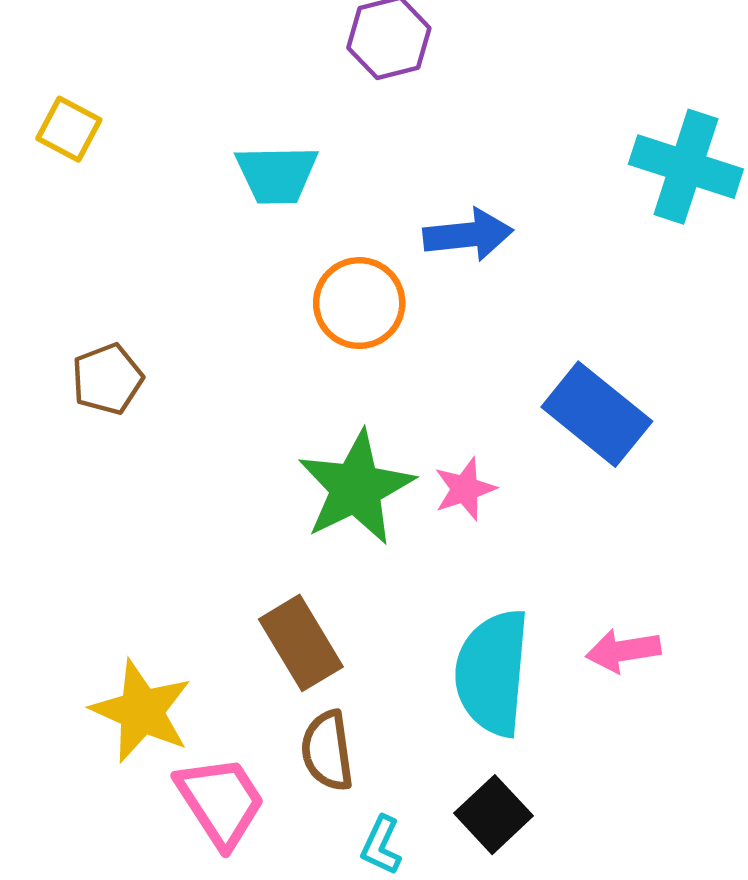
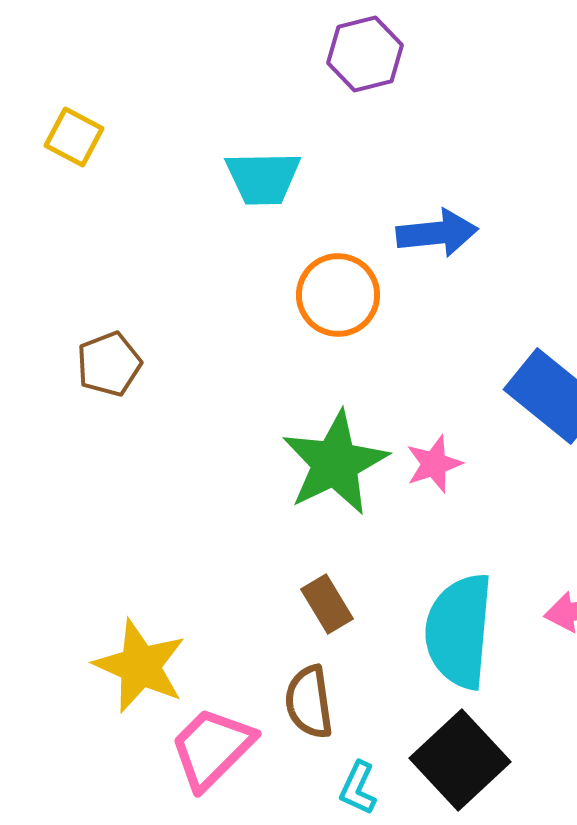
brown rectangle: (301, 643) -> (327, 604), moved, size x0.7
pink trapezoid: (221, 801) -> (212, 748), turned -102
black square: (493, 815) -> (460, 760), size x1.4

